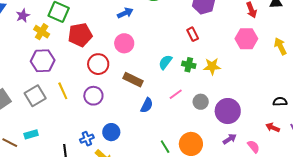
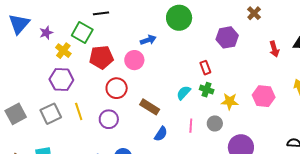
red rectangle: (193, 34) -> (205, 68), moved
pink hexagon: (246, 39) -> (264, 96), moved
pink circle: (124, 43) -> (134, 60), moved
green cross: (189, 65) -> (207, 90), moved
pink line: (176, 94) -> (191, 126), turned -56
gray circle: (201, 102) -> (215, 123), moved

